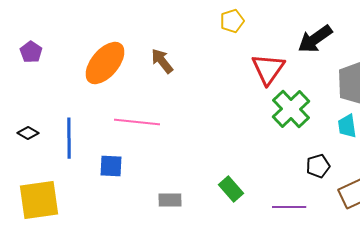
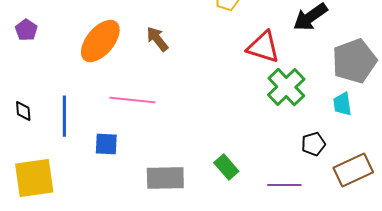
red triangle: (268, 69) -> (263, 47), turned -48
black diamond: (28, 133) -> (23, 111), turned 55
gray rectangle: (170, 200) -> (165, 178), size x1.6

